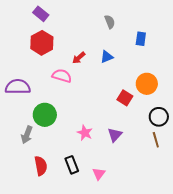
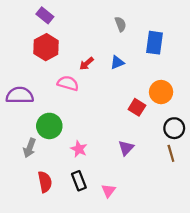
blue rectangle: (141, 39) -> (154, 43), size x1.5
pink star: (85, 133) -> (79, 149), moved

